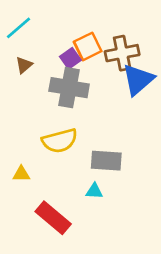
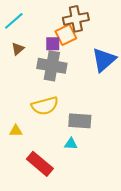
brown cross: (122, 53) -> (76, 19), moved
purple square: (70, 58) -> (53, 44), turned 35

